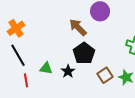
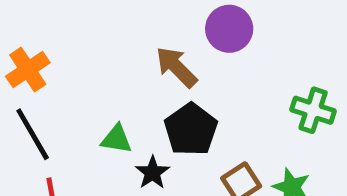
green triangle: (46, 68) -> (116, 139), moved

